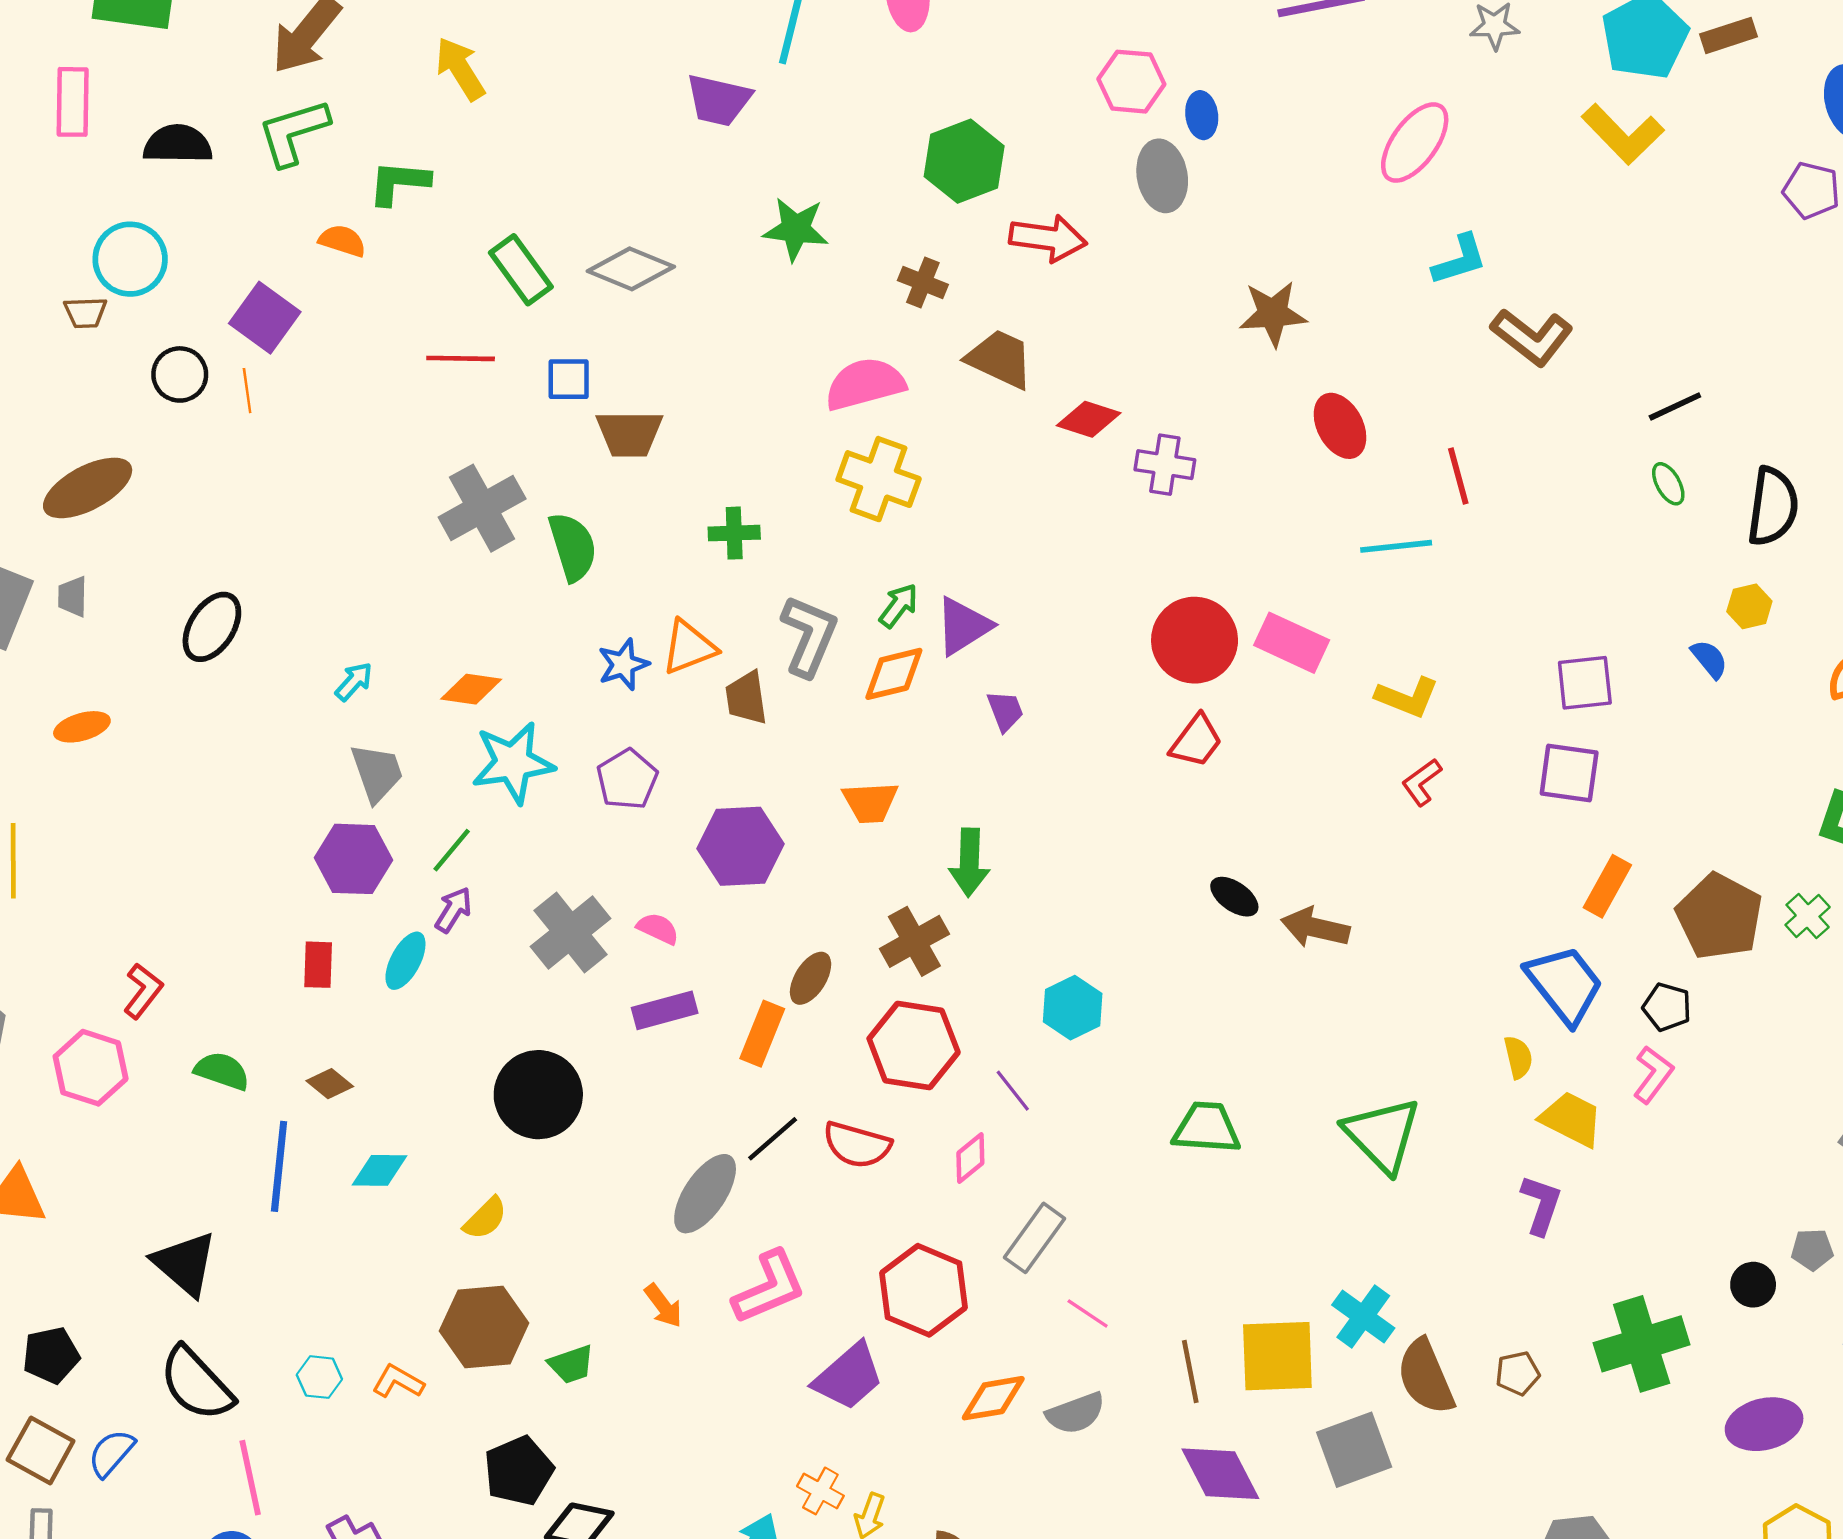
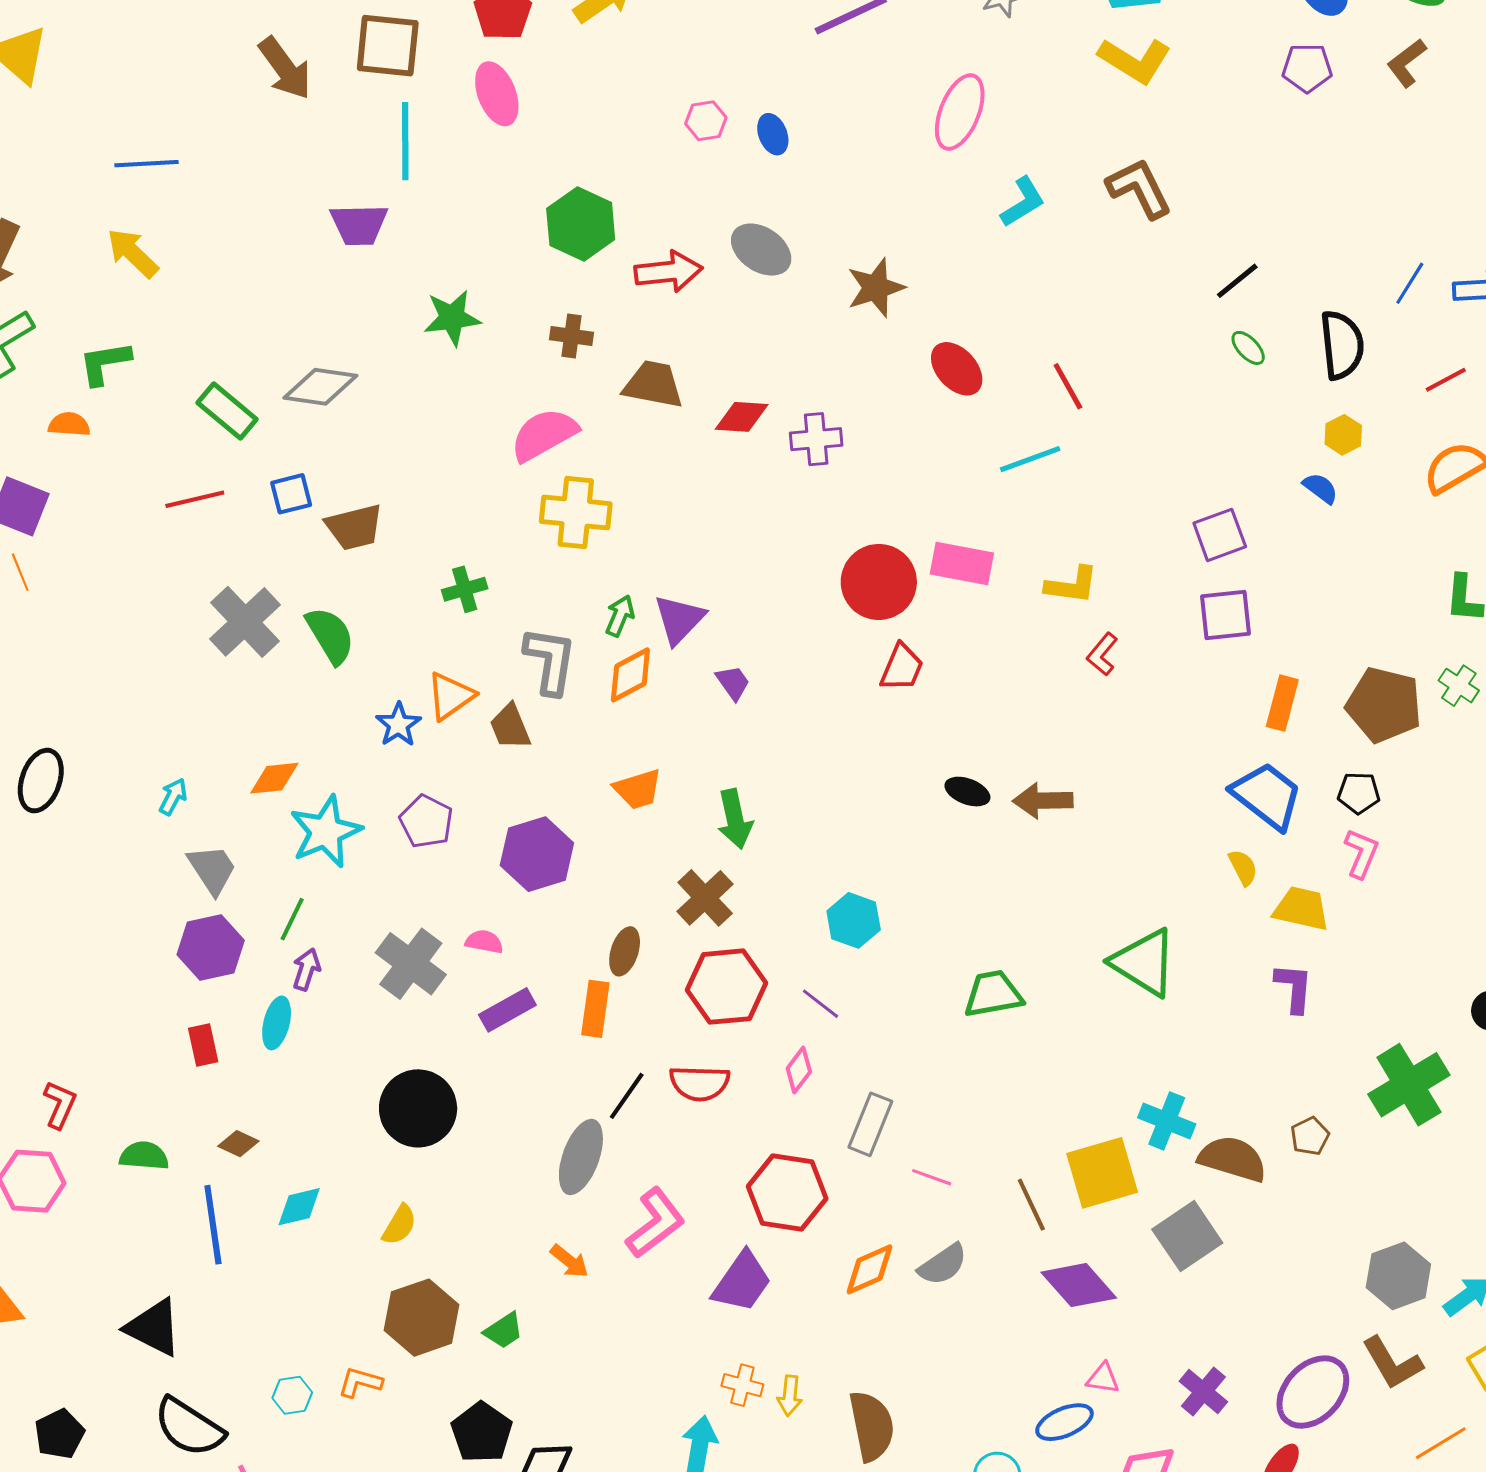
pink hexagon: (1131, 82) -> (706, 121), size x0.7
gray ellipse: (1162, 176) -> (761, 250), moved, turned -32
brown L-shape: (1532, 337) -> (1139, 188), moved, turned -140
brown semicircle: (1426, 1377) -> (1233, 1159), turned 144

